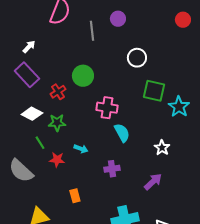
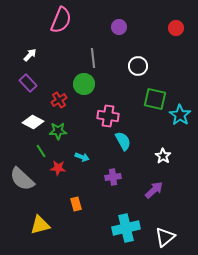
red circle: (183, 20) -> (176, 28), moved
gray line: (92, 31) -> (93, 58), moved
purple rectangle: (27, 75) -> (28, 83), size x0.7

